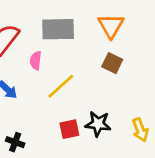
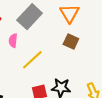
gray rectangle: (58, 29) -> (30, 17), turned -45

